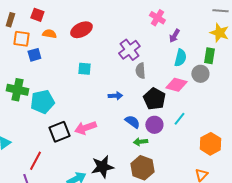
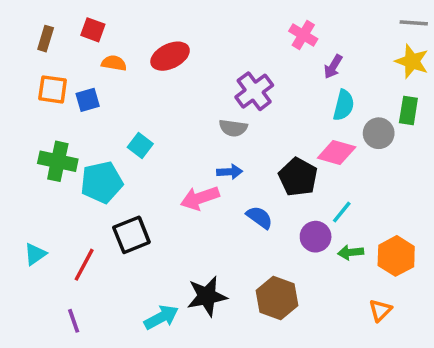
orange square: (21, 39) -> (53, 89), moved
green rectangle: (209, 56) -> (408, 110), moved
cyan square: (84, 69) -> (140, 145), moved, turned 32
gray semicircle: (140, 71) -> (233, 128), moved, turned -77
purple circle: (154, 125) -> (316, 237), moved
pink arrow: (85, 128) -> (200, 198), moved
green arrow: (140, 142) -> (351, 252), moved
red line: (35, 161) -> (84, 265), moved

